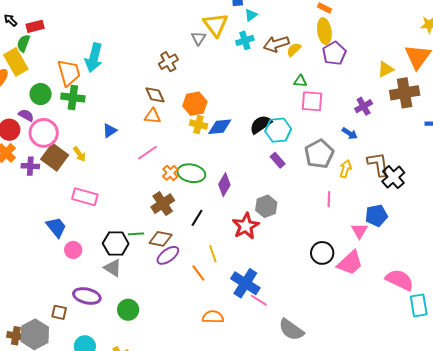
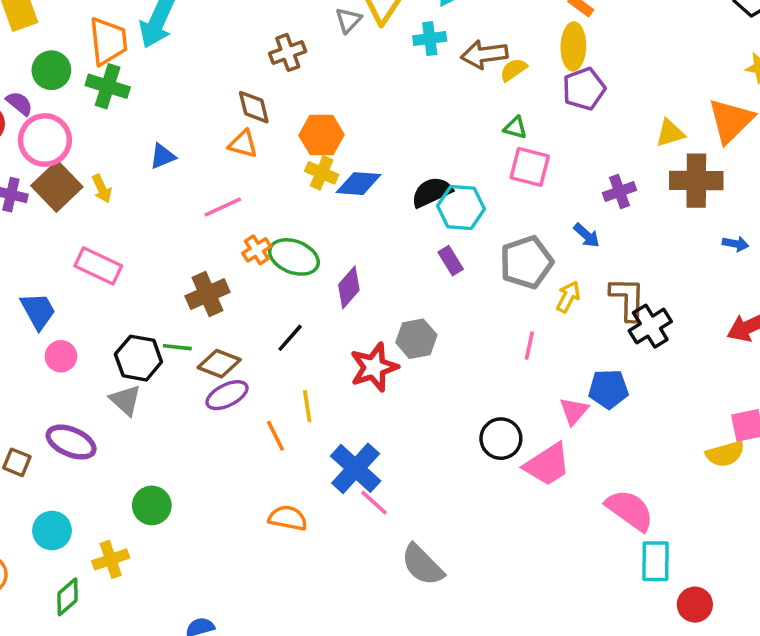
brown cross: (163, 204) -> (207, 294), moved
green circle: (128, 310) -> (152, 505), moved

